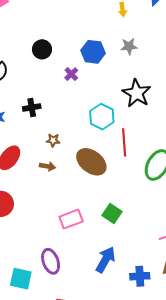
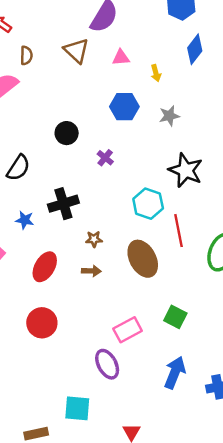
blue hexagon: (93, 52) -> (124, 107), moved
black cross: (32, 108) -> (63, 204), size x1.4
brown ellipse: (91, 162) -> (143, 259), turned 32
purple ellipse: (51, 261) -> (107, 364), moved

